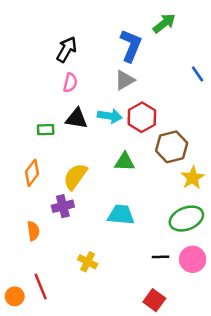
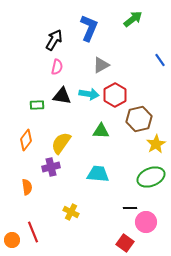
blue L-shape: (131, 46) -> (89, 28), moved
pink circle: (193, 259) -> (146, 222), moved

